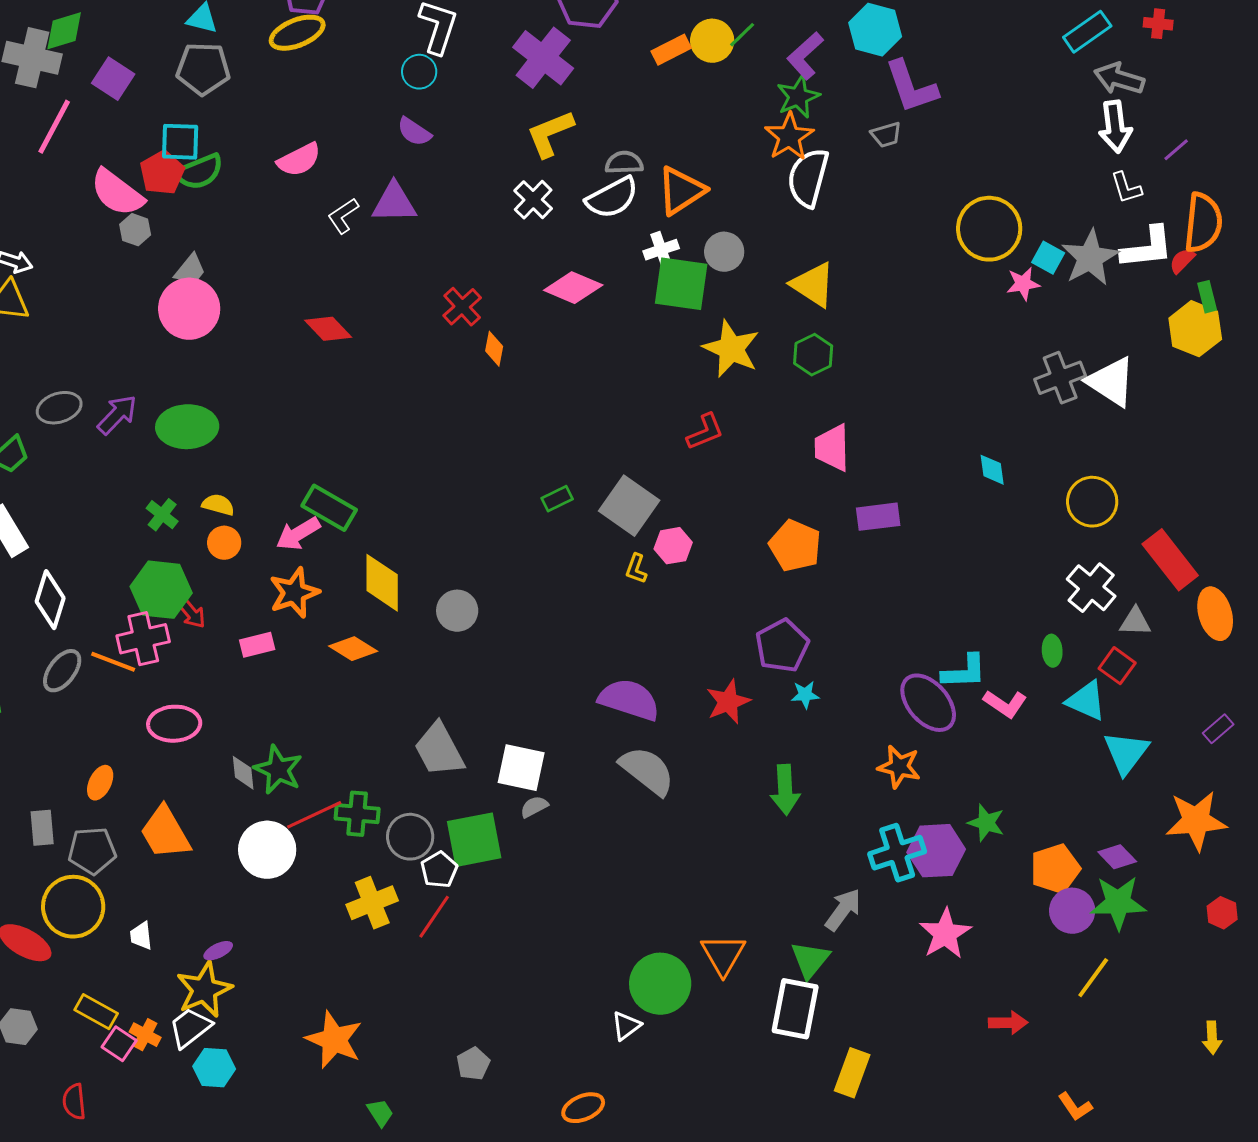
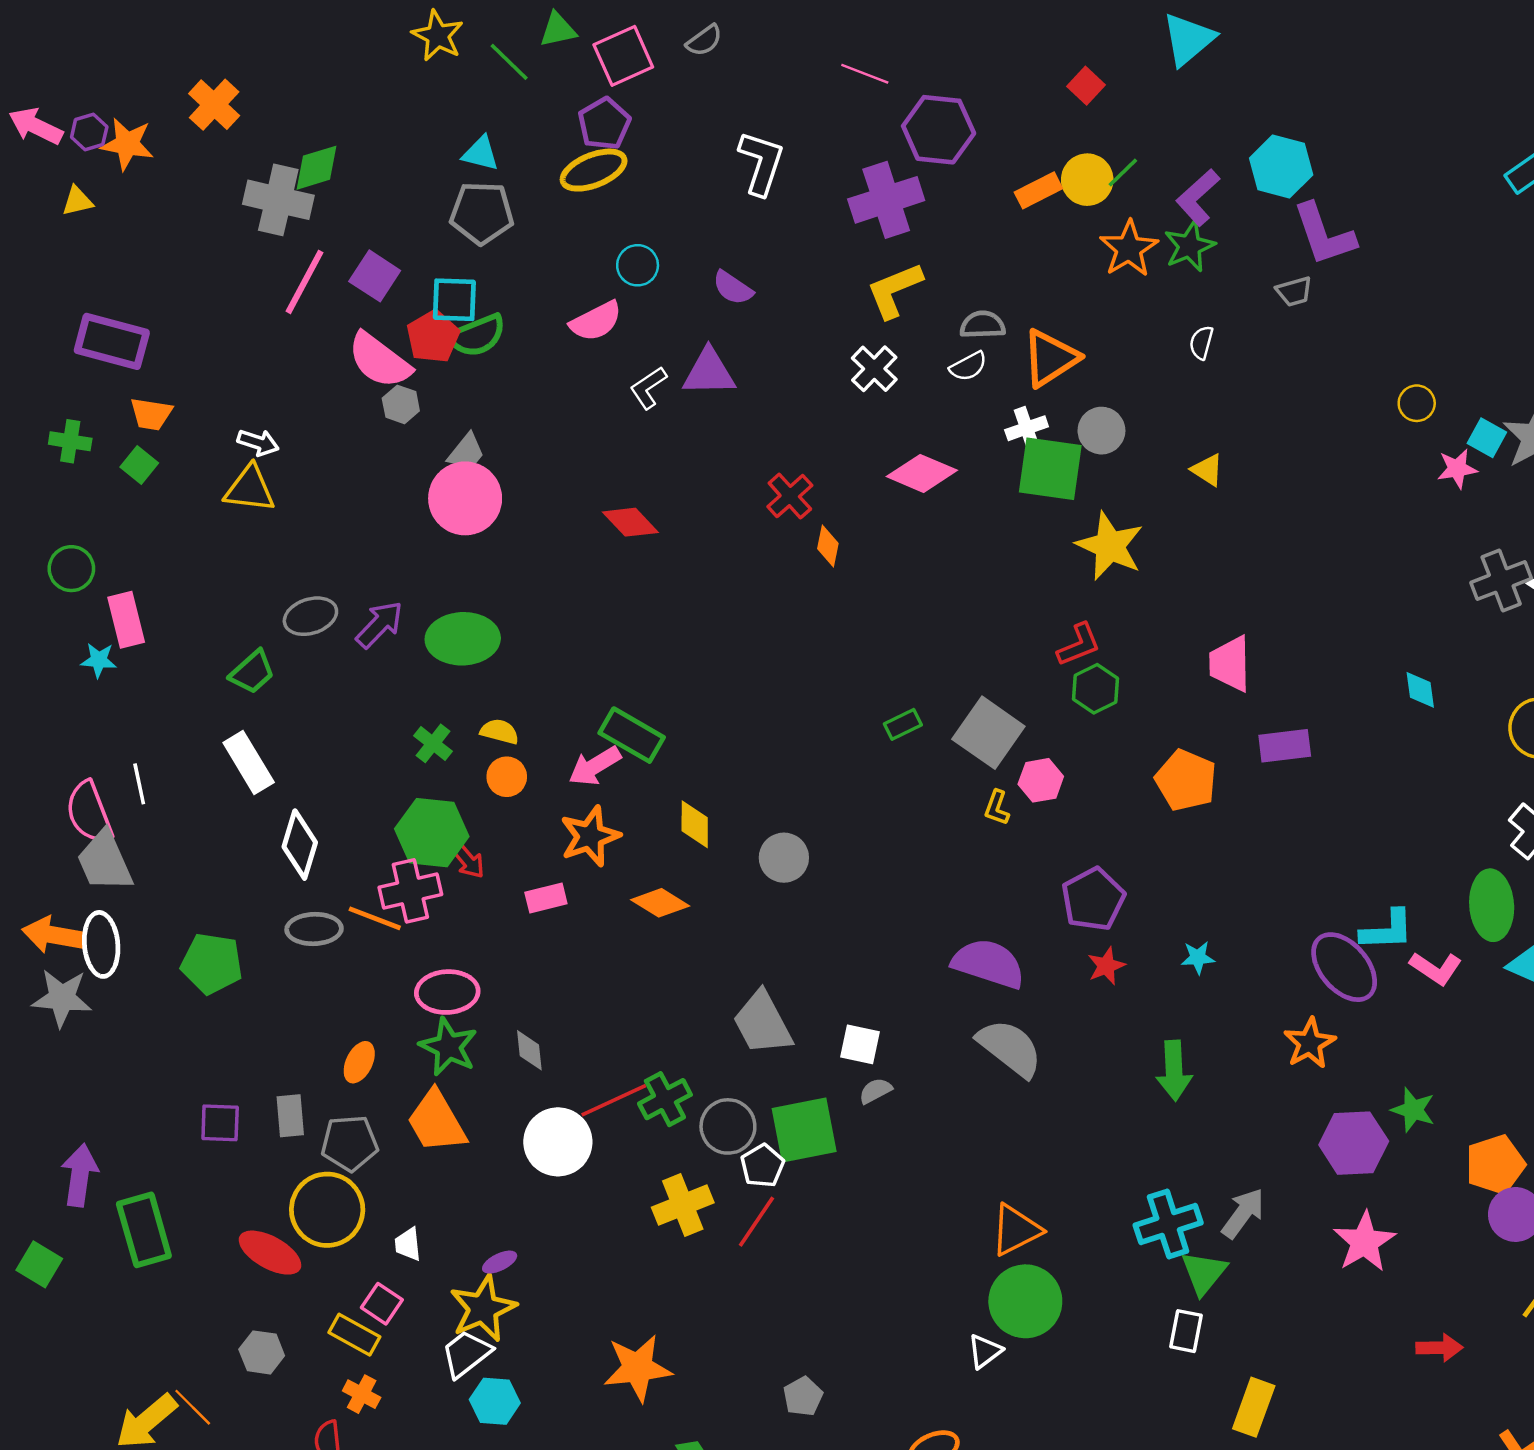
purple cross: (543, 58) -> (886, 200), turned 34
cyan circle: (419, 72) -> (638, 265), moved
purple square: (113, 79) -> (375, 276), moved
orange star: (789, 137) -> (1129, 249), moved
white semicircle: (808, 178) -> (1201, 343), size x0.5
white semicircle: (612, 198) -> (968, 366), size x0.6
yellow circle: (989, 229) -> (1417, 403), size x0.5
yellow triangle: (813, 285) -> (1207, 470), size x0.6
green hexagon: (813, 355) -> (1096, 689), moved
yellow diamond: (382, 583) -> (695, 824), size x0.7
purple pentagon: (782, 646) -> (1093, 899), moved
green ellipse: (1052, 651) -> (1492, 905), size x1.8
gray ellipse: (62, 671) -> (314, 929), turned 51
red star: (728, 702) -> (1106, 966), size x0.7
orange star: (899, 767) -> (1310, 1043), turned 30
white square: (521, 768) -> (860, 1044), size x0.7
green star: (278, 770) -> (448, 1047), moved
green cross: (357, 814) -> (665, 1099), turned -33
cyan cross: (897, 853) -> (1168, 1224), moved
orange triangle: (723, 955) -> (1016, 1230), moved, turned 33
white rectangle: (795, 1009) -> (1186, 1331), size x0.6
orange cross: (145, 1035) -> (362, 1394), moved
orange star: (334, 1040) -> (638, 1368), turned -30
pink square: (119, 1044) -> (382, 1304), moved

